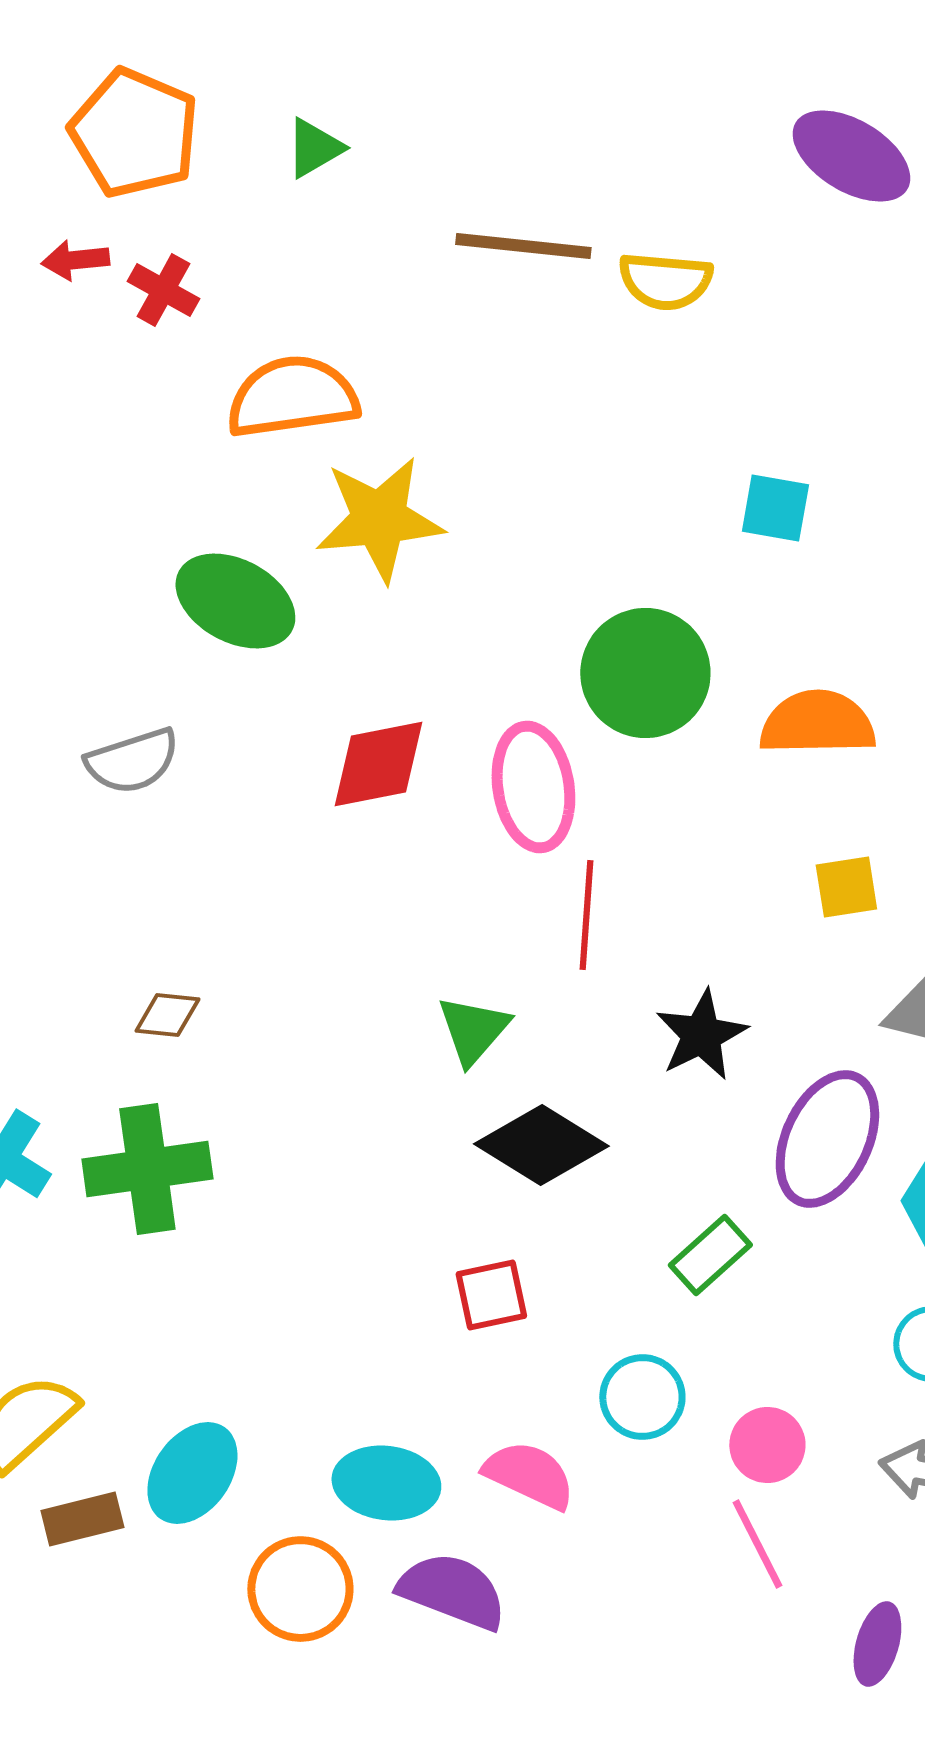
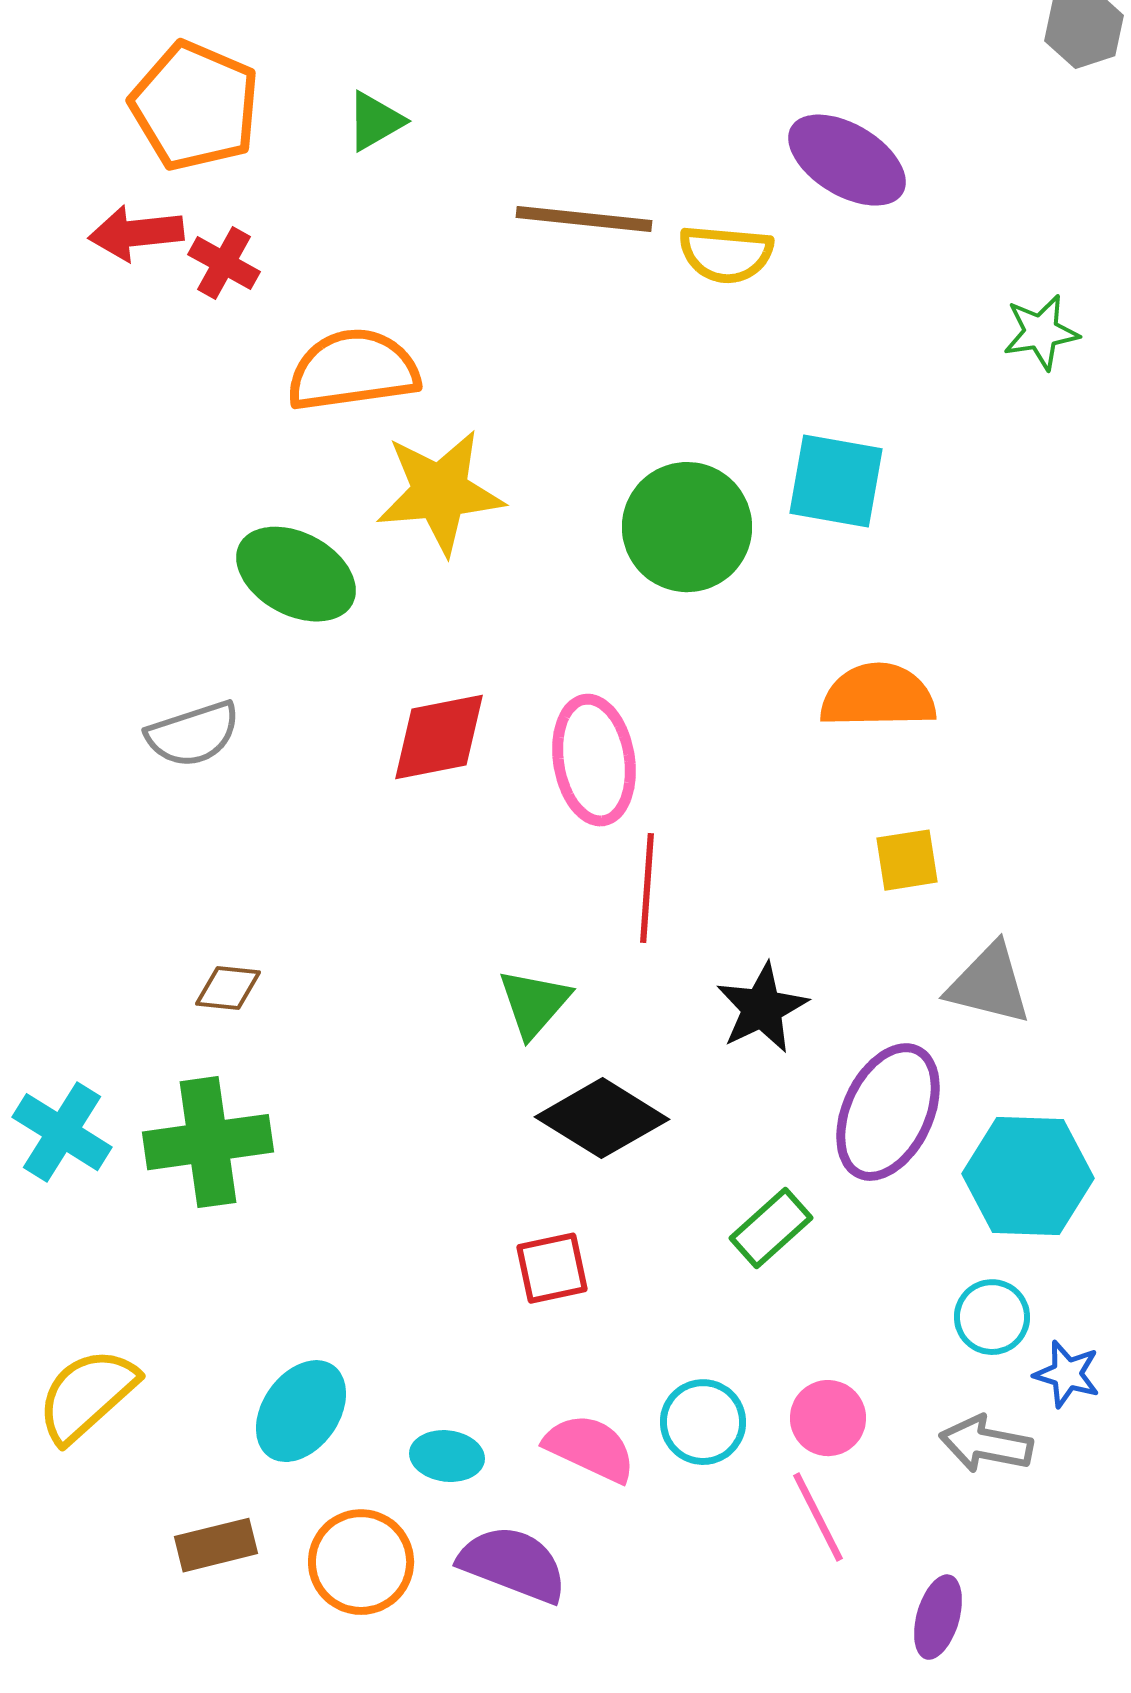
purple ellipse: (851, 156) -> (847, 160), moved
red arrow: (75, 260) -> (136, 233), size x1.4
cyan square: (775, 508) -> (836, 481), size x1.4
green circle: (645, 673) -> (687, 527), moved
cyan circle: (642, 1397) -> (703, 1422), moved
cyan ellipse: (192, 1473) -> (301, 1411), moved
cyan ellipse: (386, 1483) -> (447, 1456), size x0.7
brown rectangle: (82, 1519) -> (216, 1545), moved

